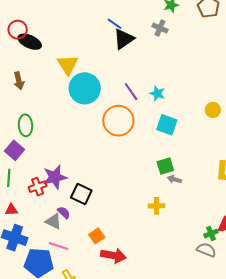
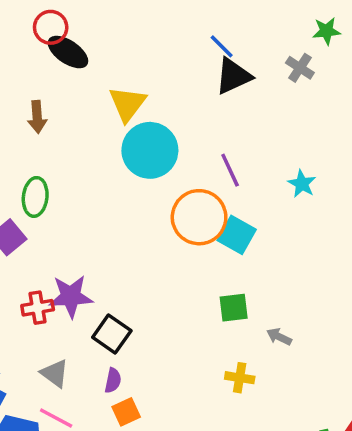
cyan star: (157, 93) -> (302, 184), moved
cyan square: (167, 125) -> (237, 235), moved
green square: (165, 166) -> (234, 308), moved
purple semicircle: (64, 212) -> (113, 380), moved, turned 48

